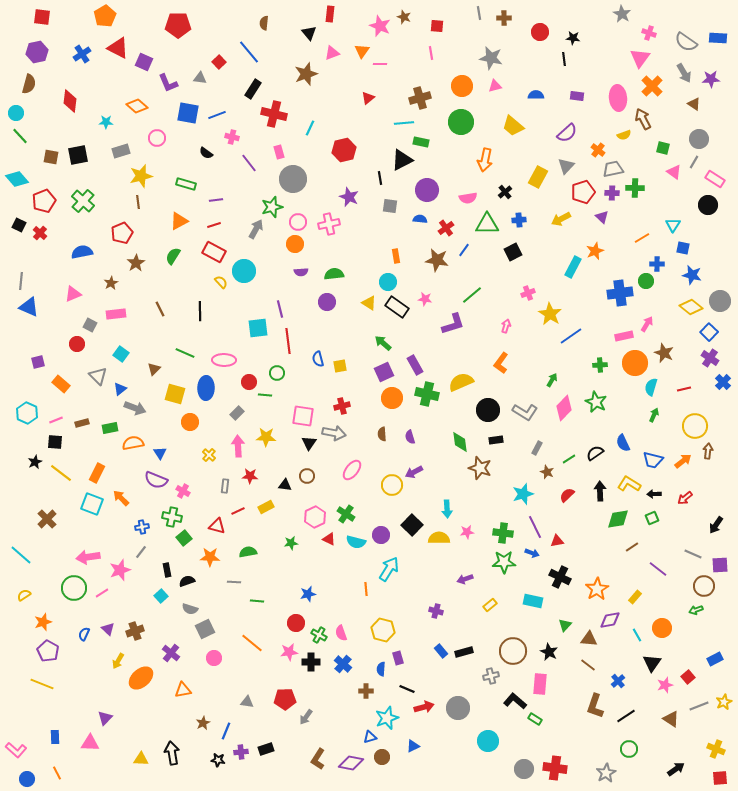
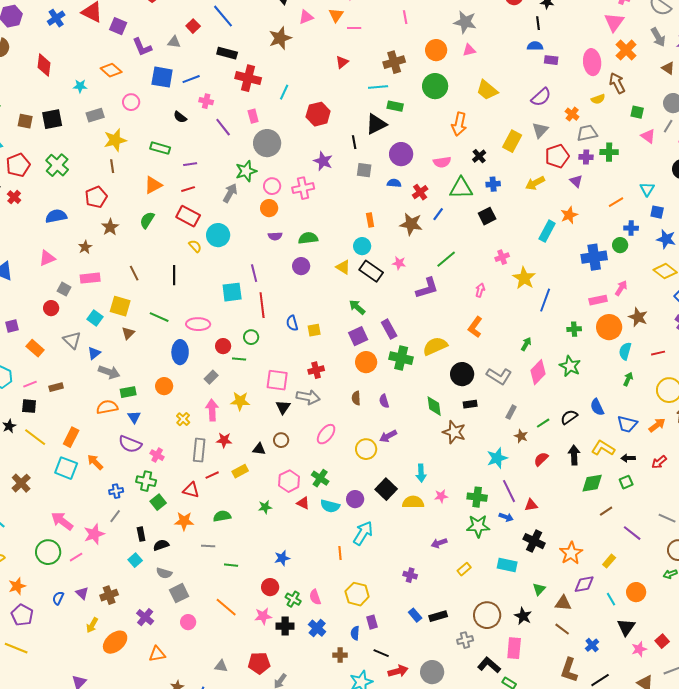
black rectangle: (253, 89) -> (227, 53), turned 72
blue semicircle: (536, 95) -> (535, 46), moved
blue line: (571, 336) -> (545, 300), turned -35
yellow square: (175, 394) -> (120, 306), moved
green rectangle: (110, 428) -> (128, 392), moved
gray rectangle: (225, 486) -> (199, 450), size x1.6
pink arrow: (88, 557) -> (62, 521), turned 45

